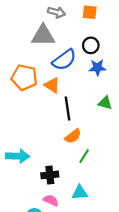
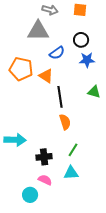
blue semicircle: (64, 60) -> (57, 53), size x0.7
orange semicircle: (73, 136) -> (65, 122), turned -70
green line: (84, 156) -> (73, 150), moved

